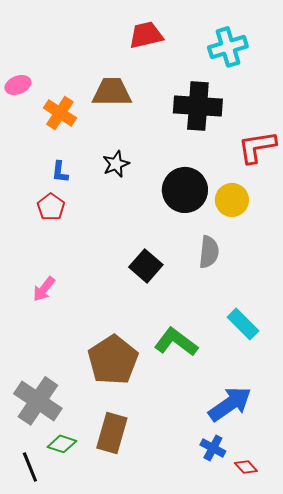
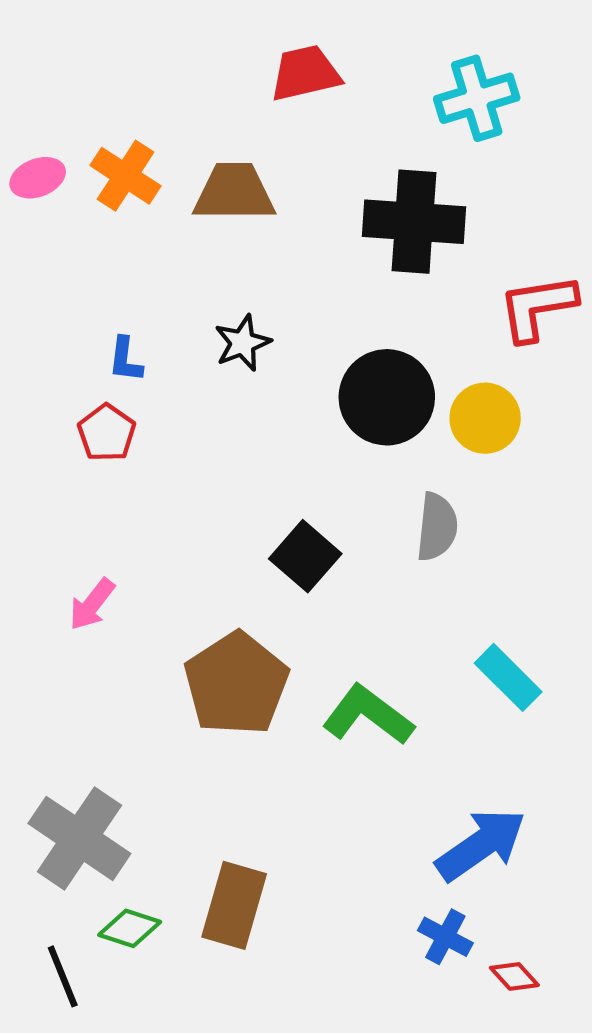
orange cross: (60, 113) -> (125, 176), moved
brown pentagon: (113, 360) -> (236, 684), moved

